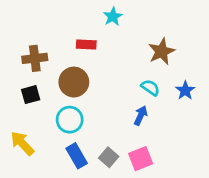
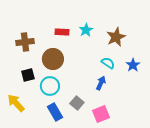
cyan star: (113, 17) -> (86, 30), moved
black square: (31, 95) -> (28, 75), moved
gray square: (109, 157) -> (77, 103), moved

